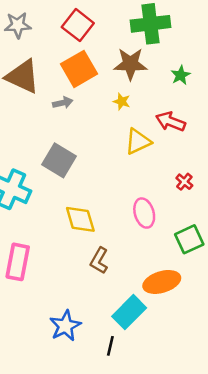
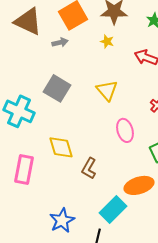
yellow triangle: (138, 142) -> (107, 90), moved, turned -45
yellow diamond: (80, 219) -> (61, 147), moved

